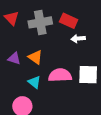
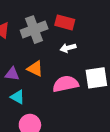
white arrow: (78, 39) -> (68, 48), moved
cyan triangle: (34, 82) -> (17, 97), moved

